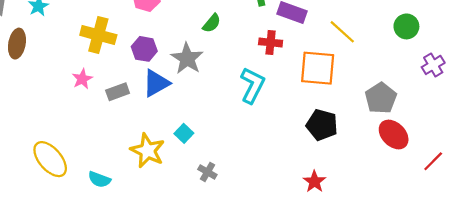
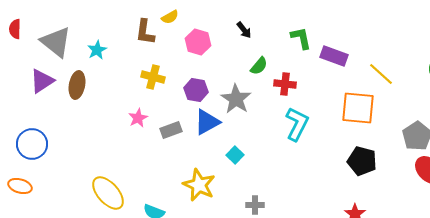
yellow cross: (98, 35) -> (153, 77), size x0.7
red cross: (271, 42) -> (285, 84), moved
cyan square: (184, 133) -> (235, 155), moved
gray cross: (207, 172) -> (255, 205), turned -30

